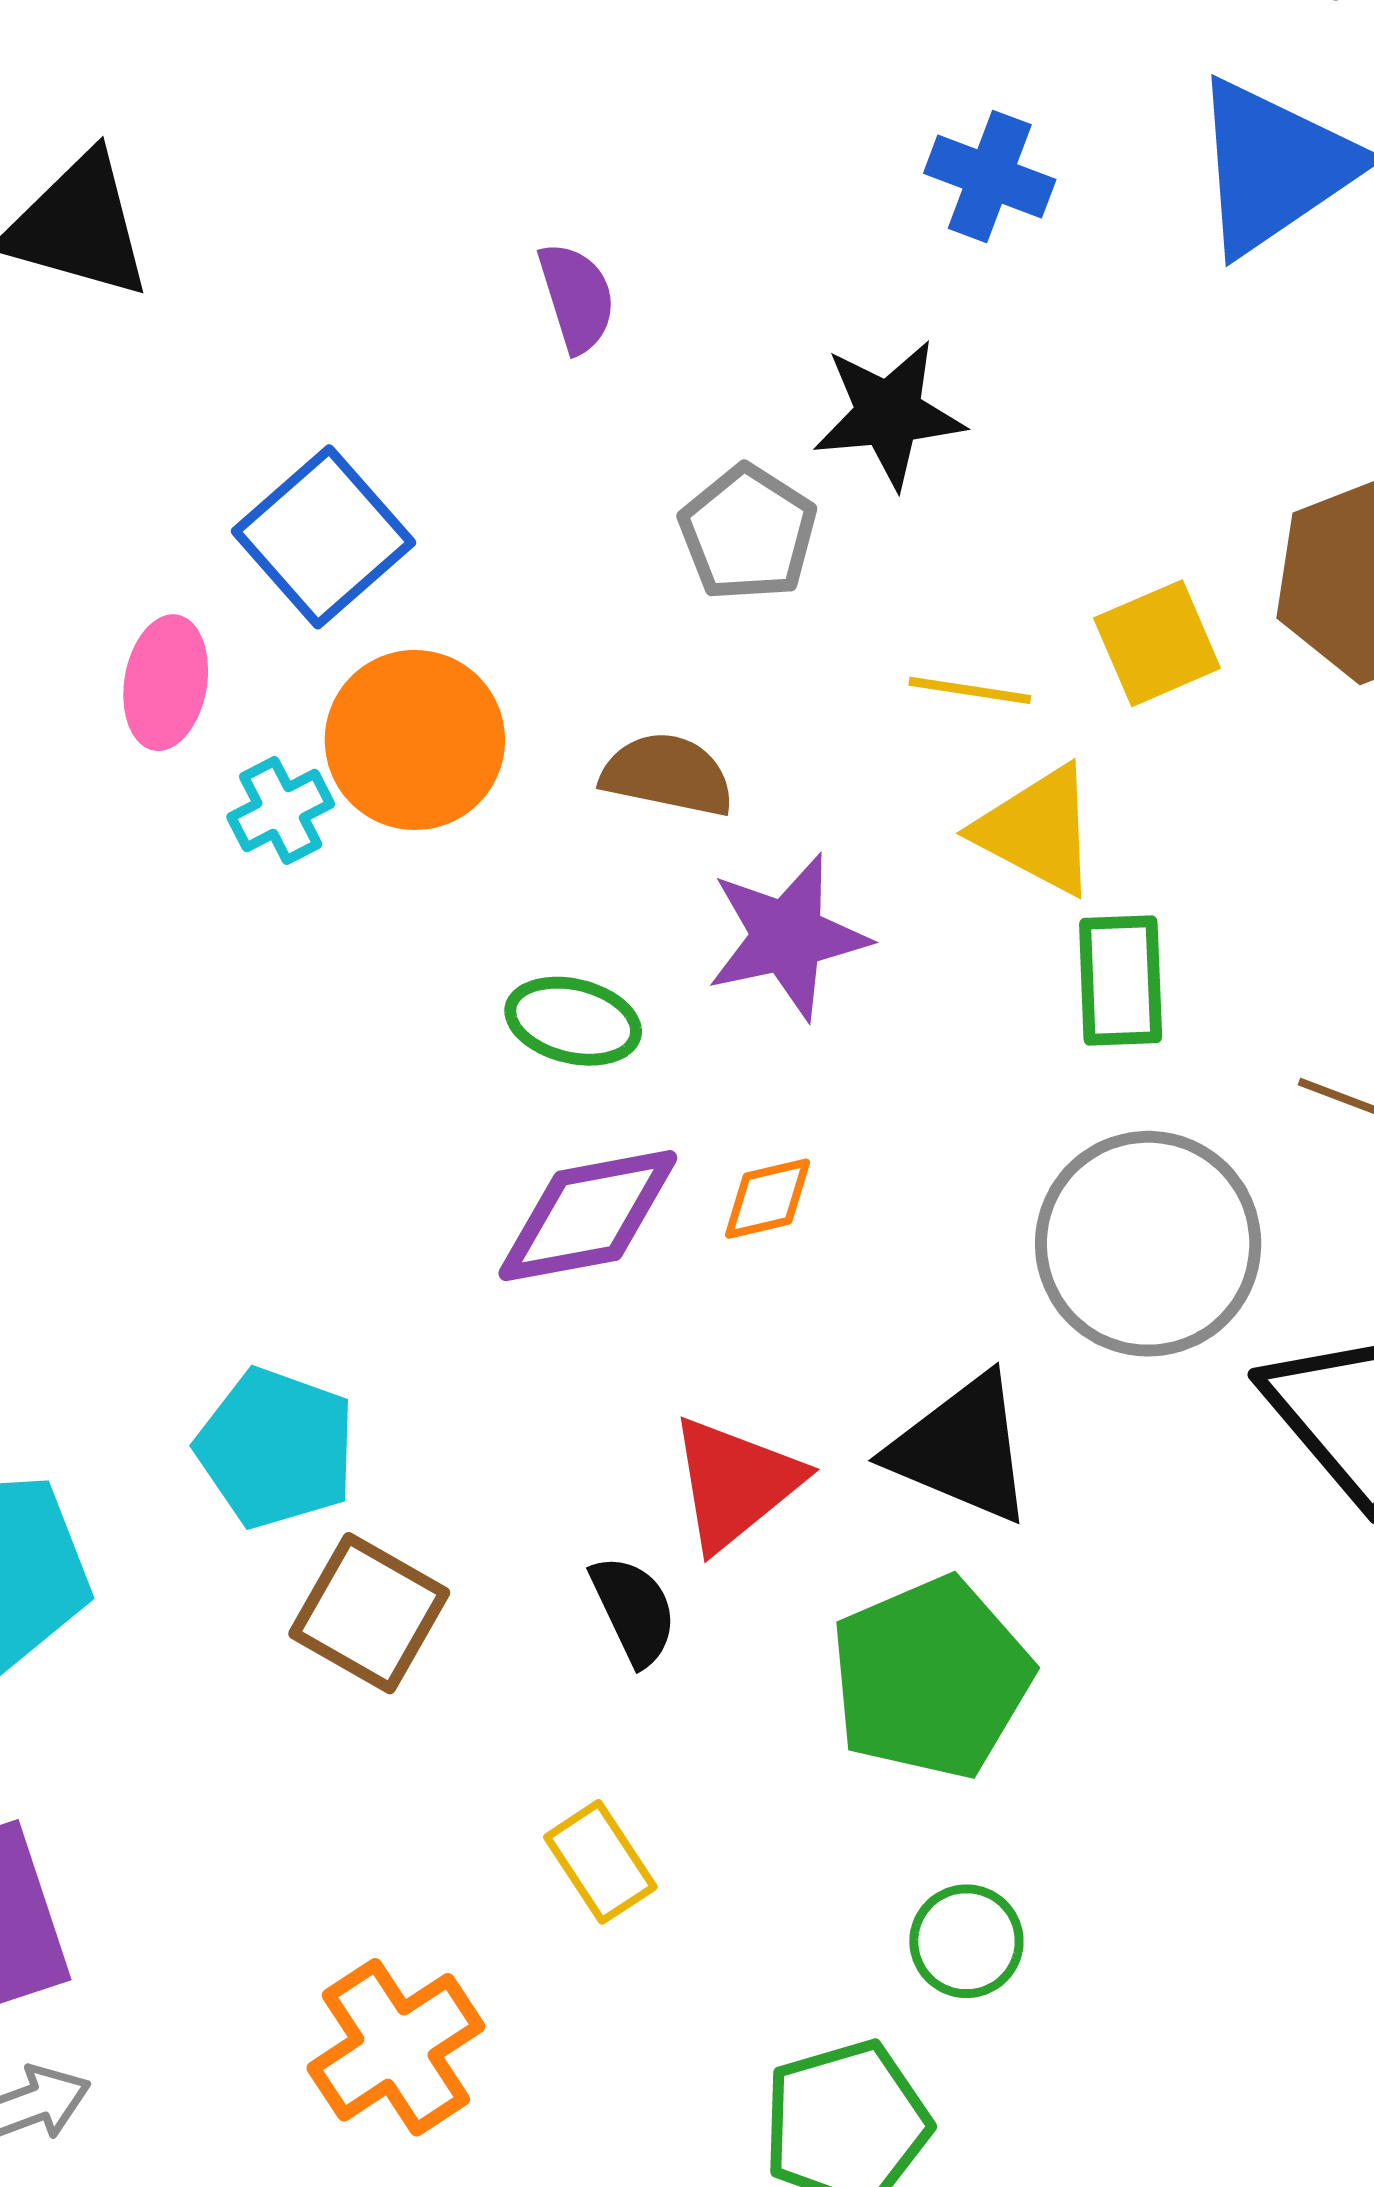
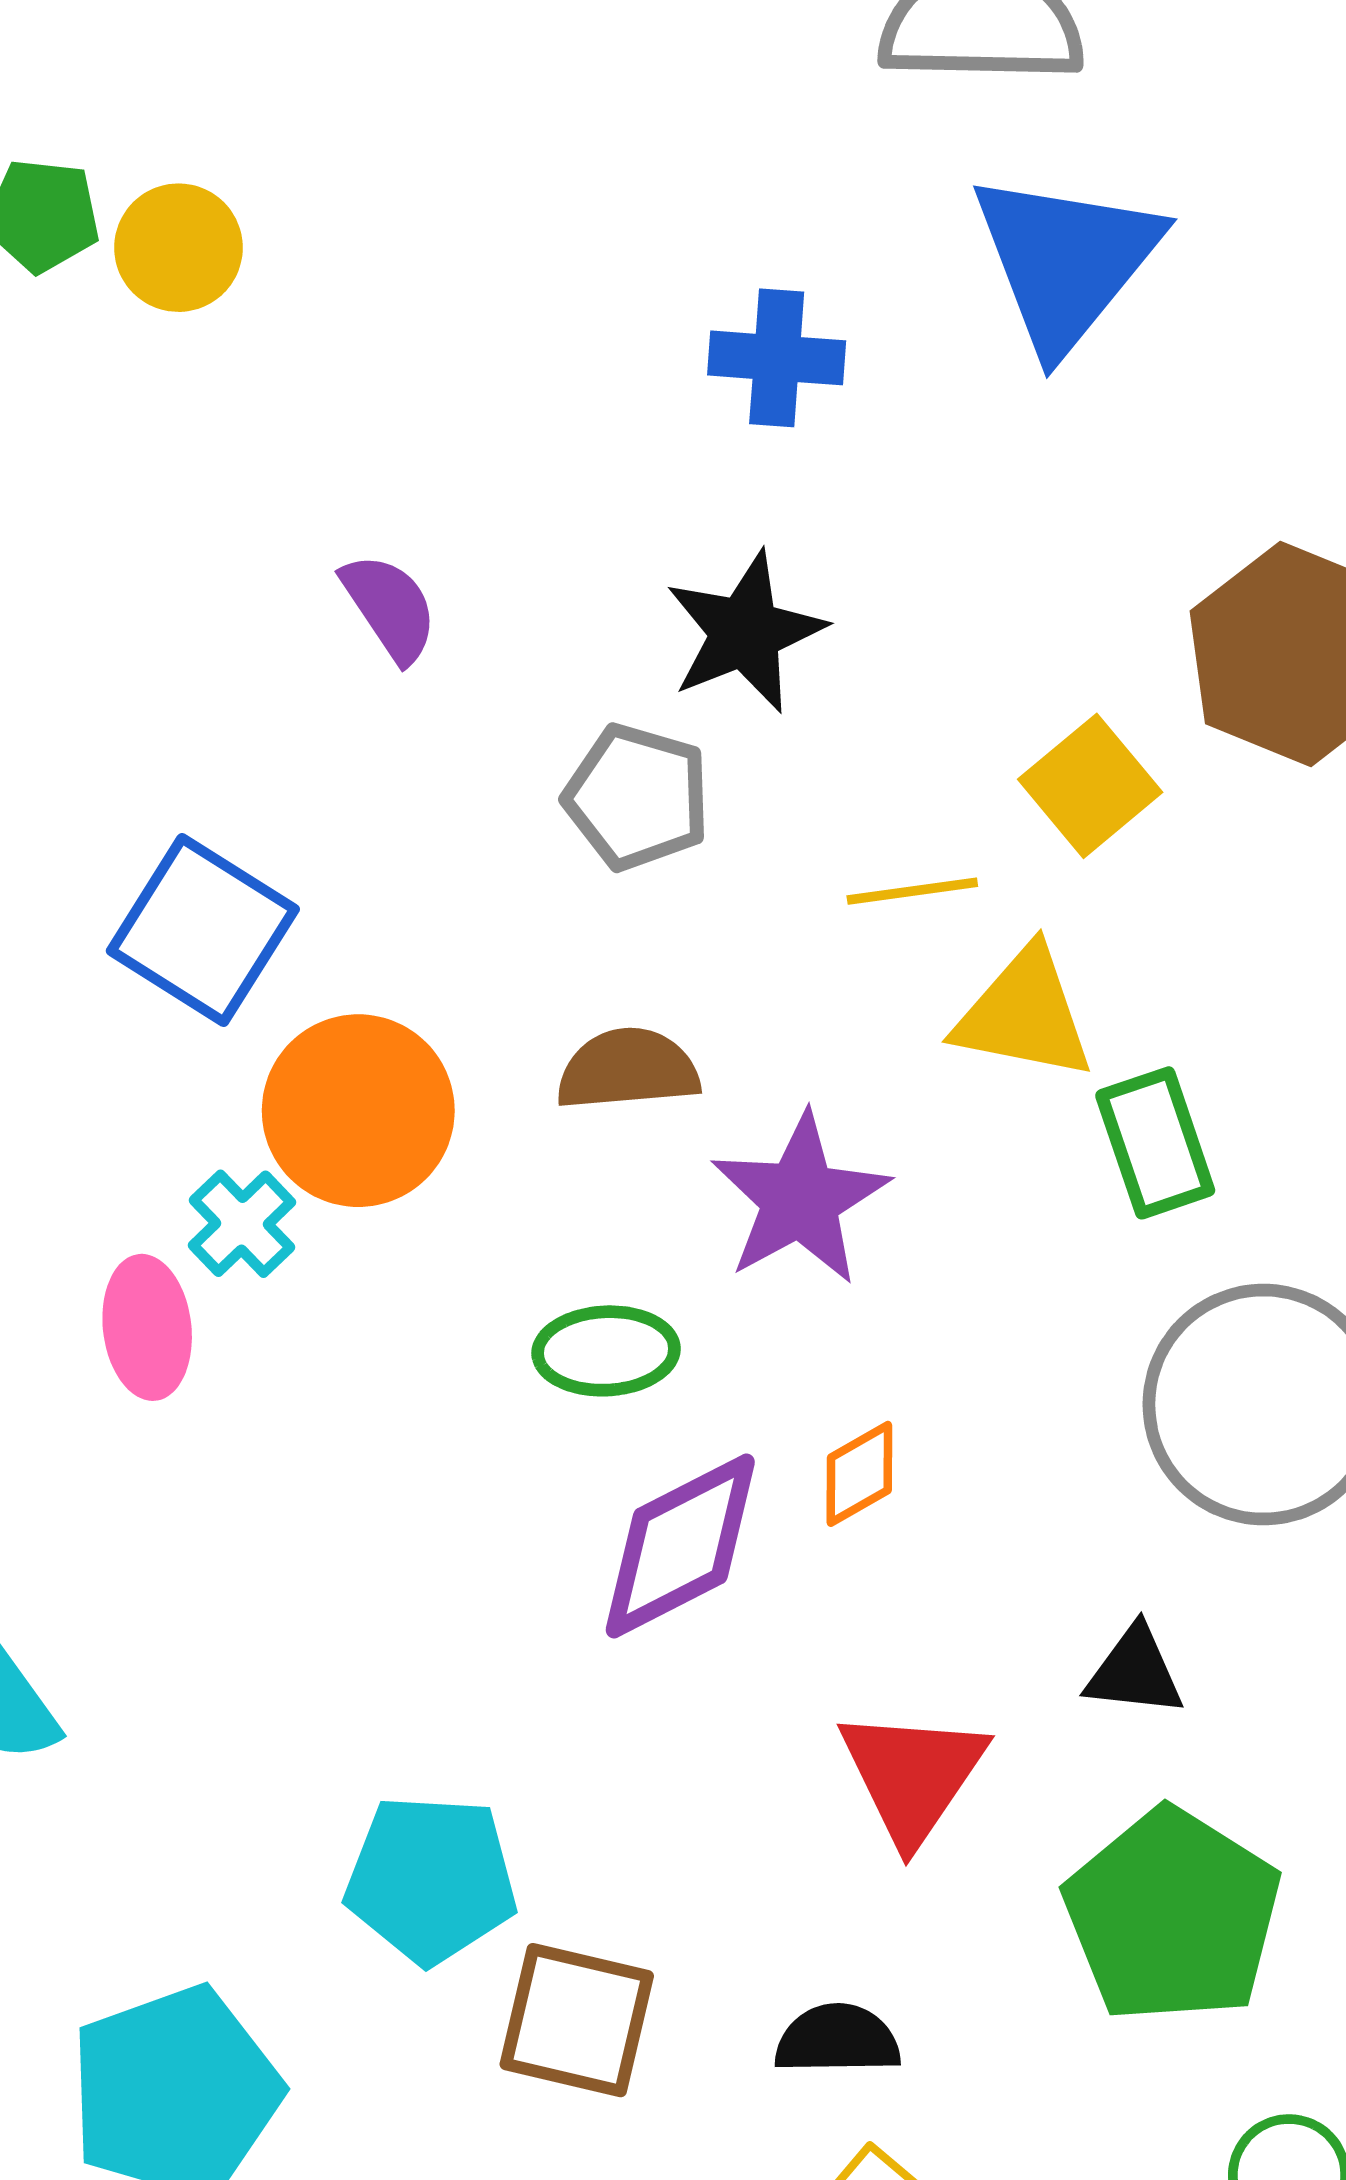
pink ellipse: (166, 683) -> (147, 1327), moved
black triangle: (962, 1449) -> (1135, 1672), size x0.6
black semicircle: (634, 1610) -> (837, 2039), moved, turned -49

